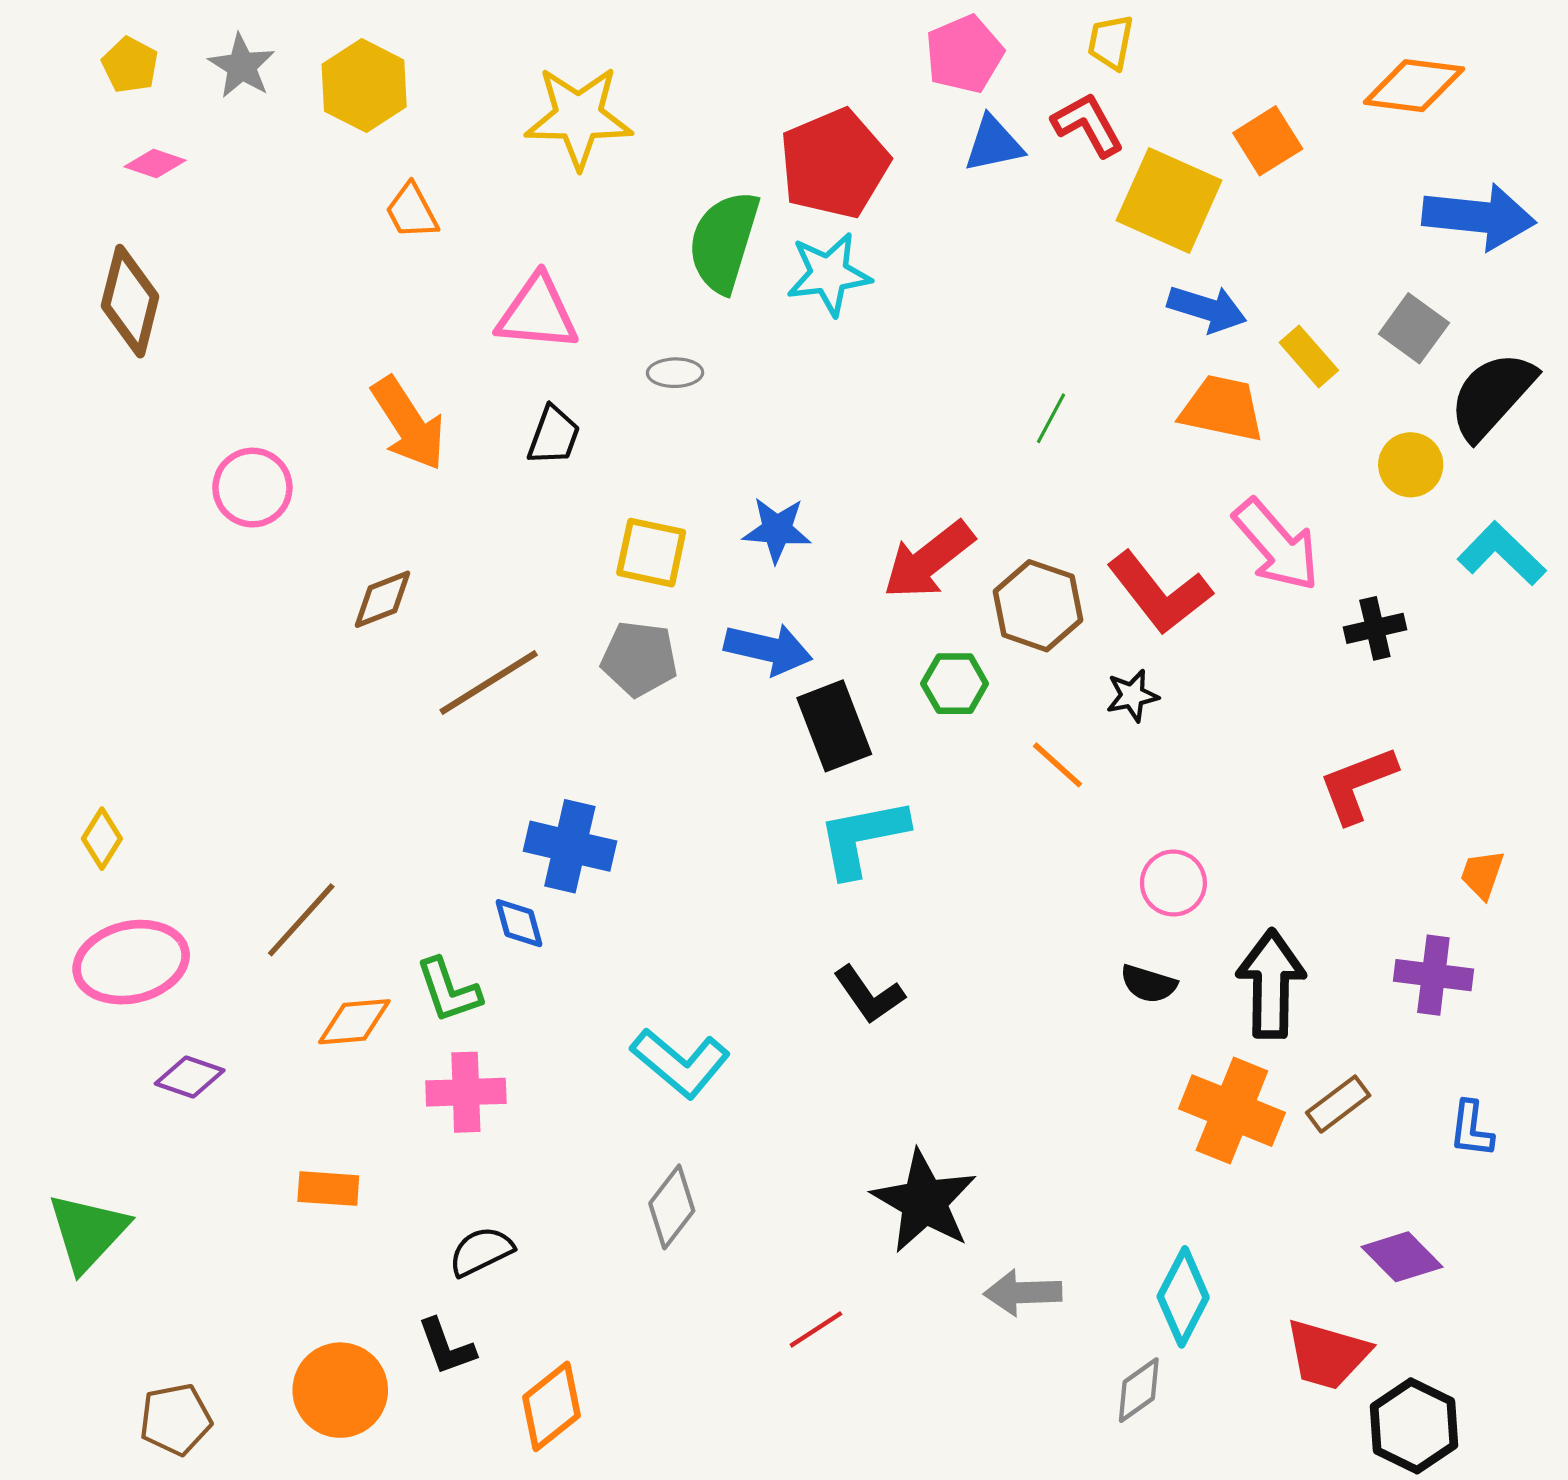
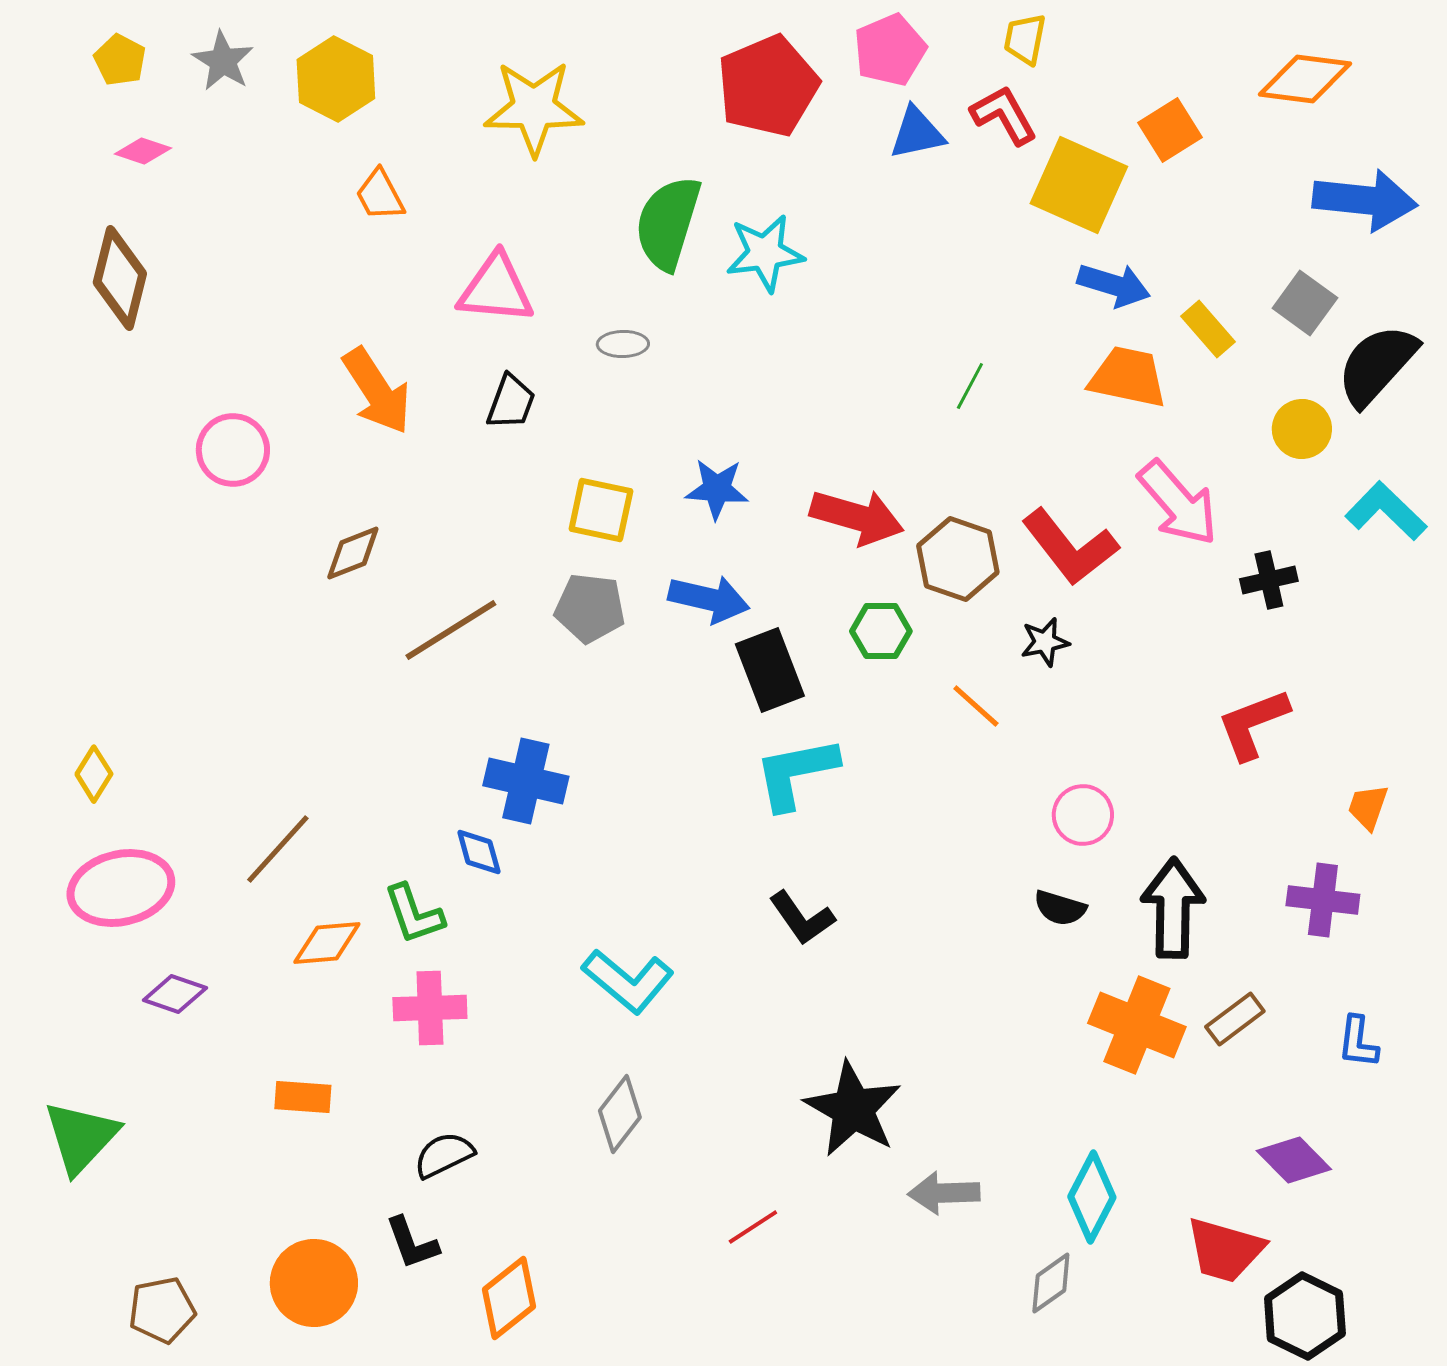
red pentagon: (834, 164) -> (768, 86), moved
red arrow: (929, 560) -> (857, 517), turned -126

